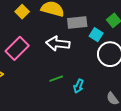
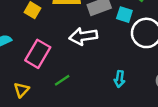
green line: (56, 79) -> (62, 80), moved

